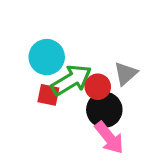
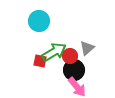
cyan circle: (47, 57) -> (39, 21), moved

